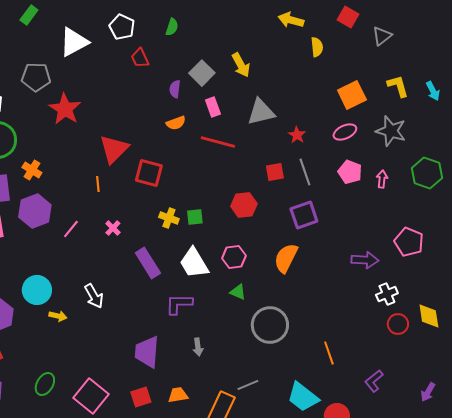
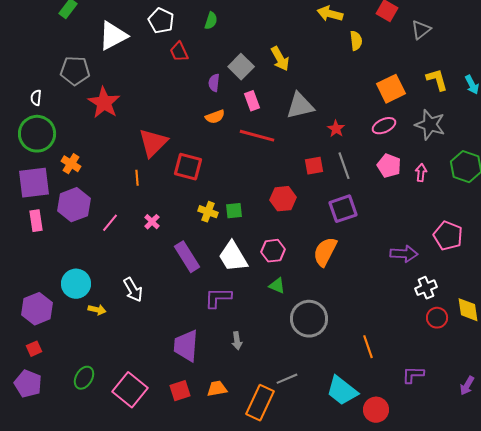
purple L-shape: (374, 381) -> (413, 375), turned 40

